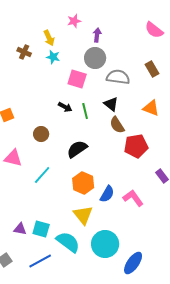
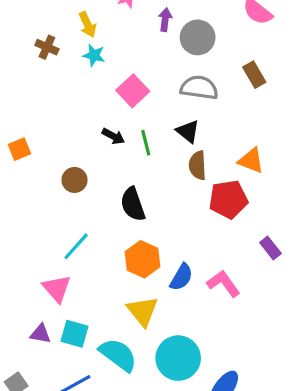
gray circle: (95, 58) -> (198, 37), moved
pink square: (77, 79) -> (133, 91), turned 30
orange triangle: (151, 108) -> (251, 161), moved
brown semicircle: (117, 125) -> (198, 165), turned 30
black semicircle: (77, 149) -> (133, 204), turned -75
pink triangle: (13, 158) -> (57, 288), moved, turned 36

